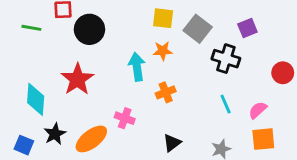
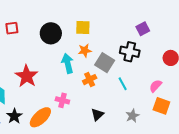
black circle: (89, 29) -> (51, 33), moved
gray square: (198, 29) -> (105, 63), moved
cyan line: (226, 104) -> (123, 84), moved
orange square: (263, 139) -> (161, 106), turned 30

